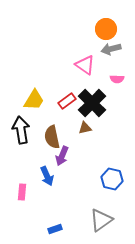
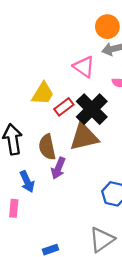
yellow trapezoid: (34, 100) -> (43, 93), moved
brown triangle: (85, 128) -> (84, 137), size x2.0
blue arrow: (47, 176) -> (27, 182), moved

